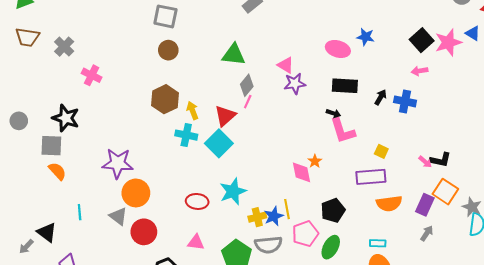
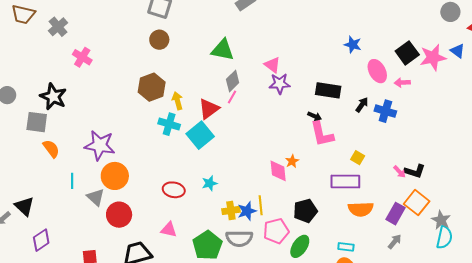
pink ellipse: (338, 49) -> (377, 71), moved, turned 40
orange semicircle: (57, 171) -> (51, 149), moved
cyan star: (233, 191) -> (210, 183), size x0.6
cyan line: (80, 212) -> (72, 181), moved

